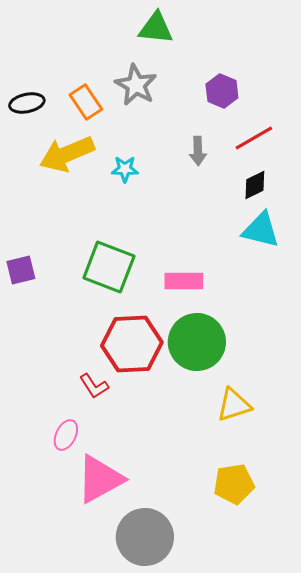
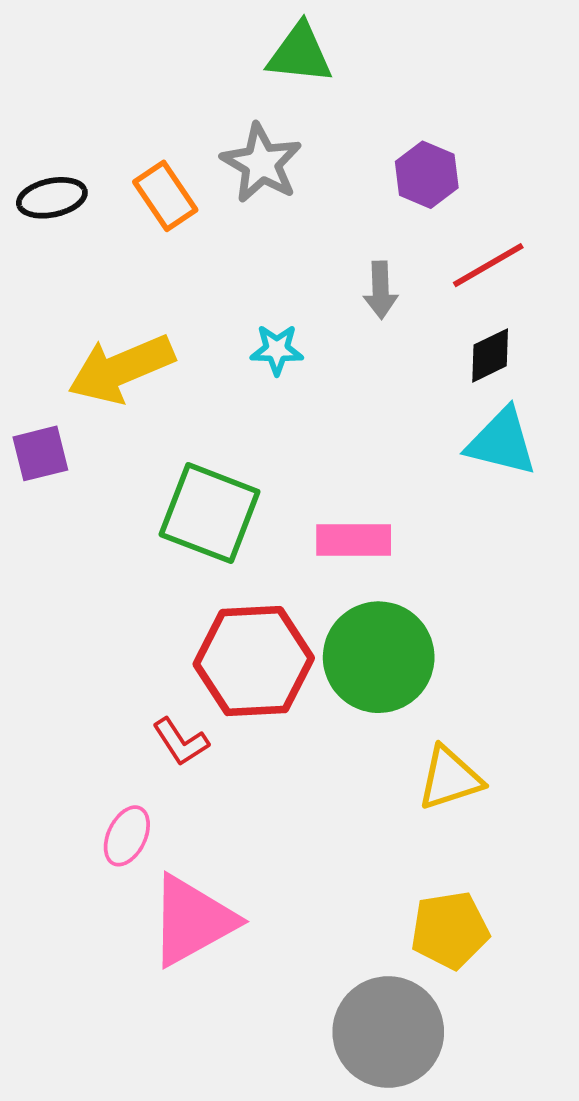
yellow arrow: (67, 154) -> (121, 369), moved
cyan star: (125, 169) -> (277, 350), moved
purple square: (21, 270) -> (40, 453), moved
gray circle: (145, 537) -> (388, 1032), moved

